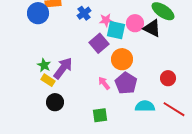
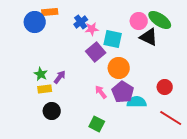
pink star: (106, 20) -> (92, 29), moved
pink circle: (135, 23) -> (139, 21), moved
purple arrow: (63, 68) -> (60, 77), size x0.6
yellow rectangle: (48, 80) -> (45, 89), turned -40
cyan semicircle: (145, 106) -> (137, 102), moved
green square: (100, 115) -> (97, 124), turned 35

